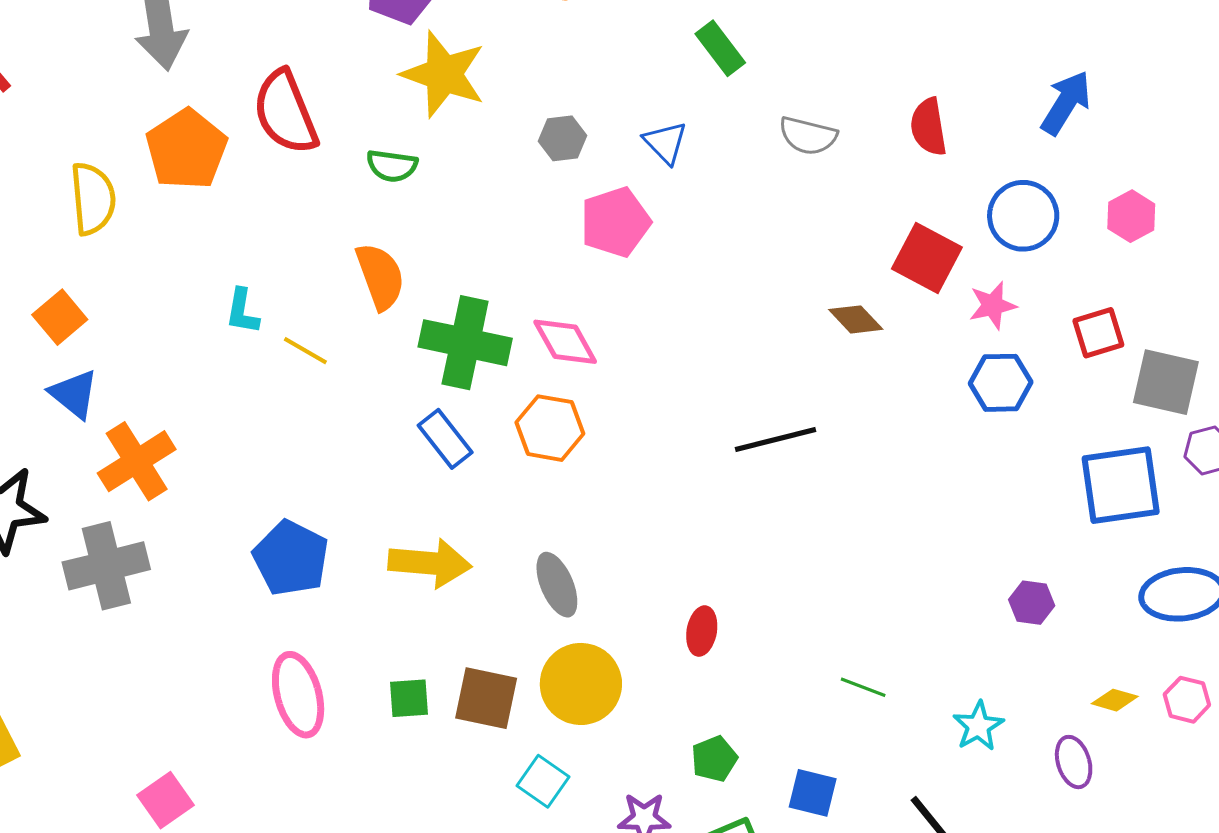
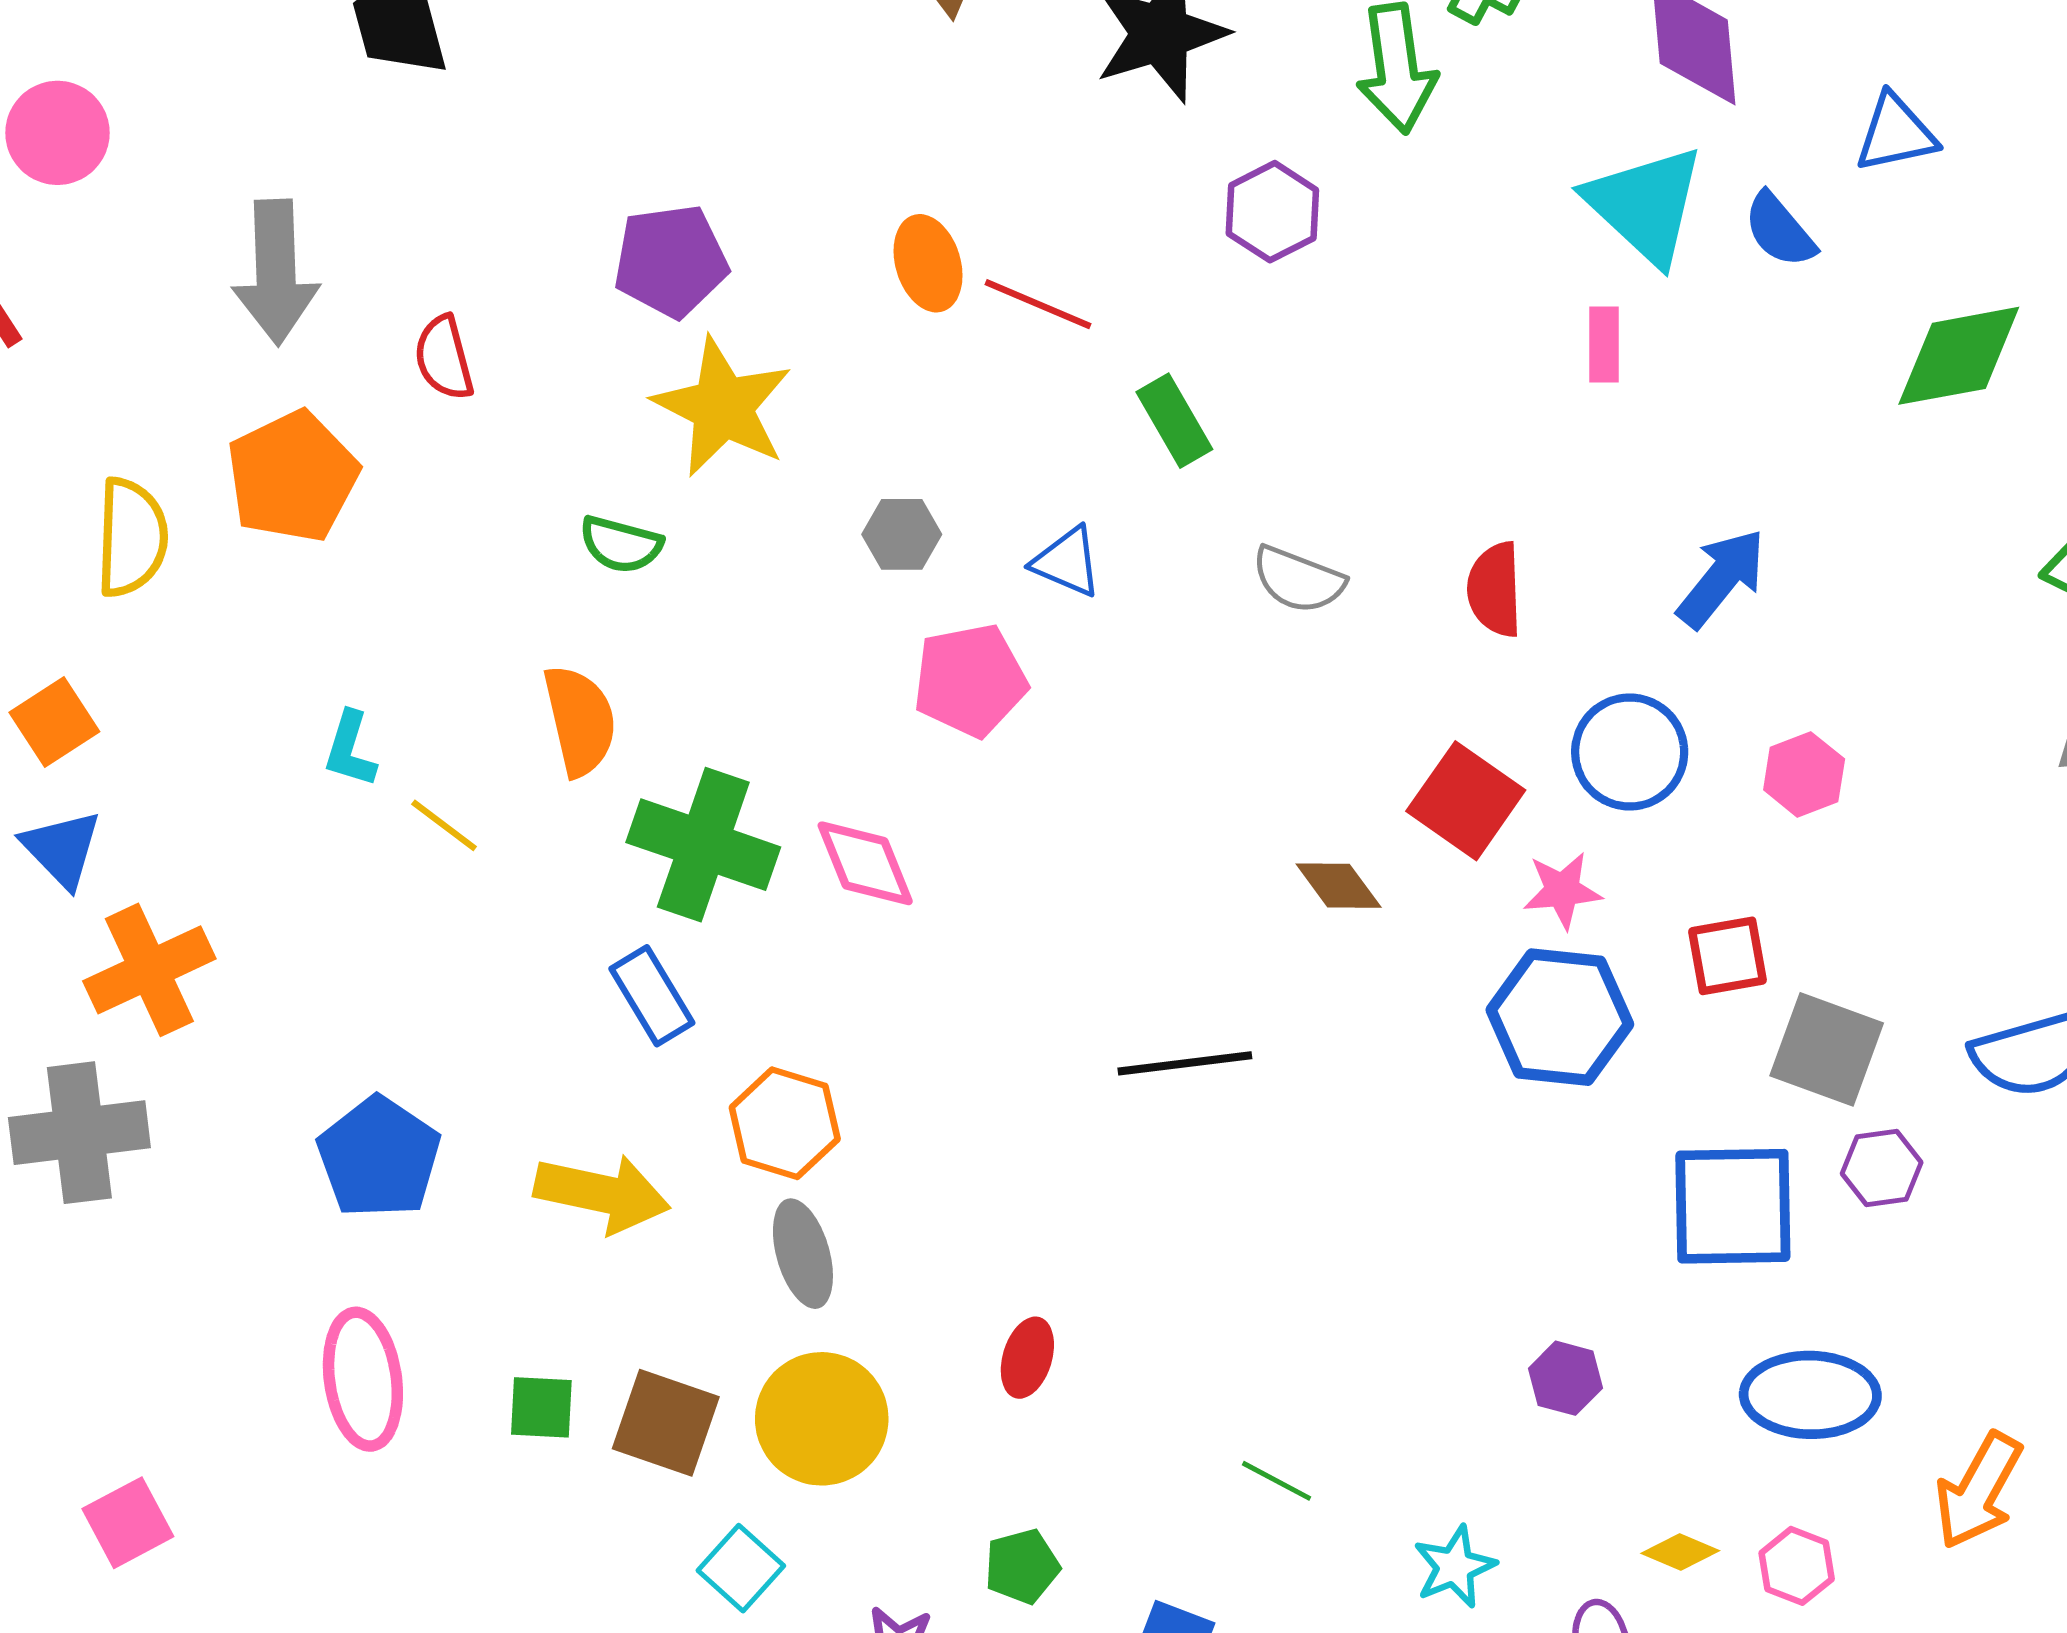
red semicircle: (285, 112) -> (444, 358), moved, size x0.6
blue triangle: (665, 143) -> (1067, 562), turned -30
blue hexagon: (1001, 383) -> (1560, 1017), size x1.4
orange hexagon: (550, 428) -> (785, 1123), moved

